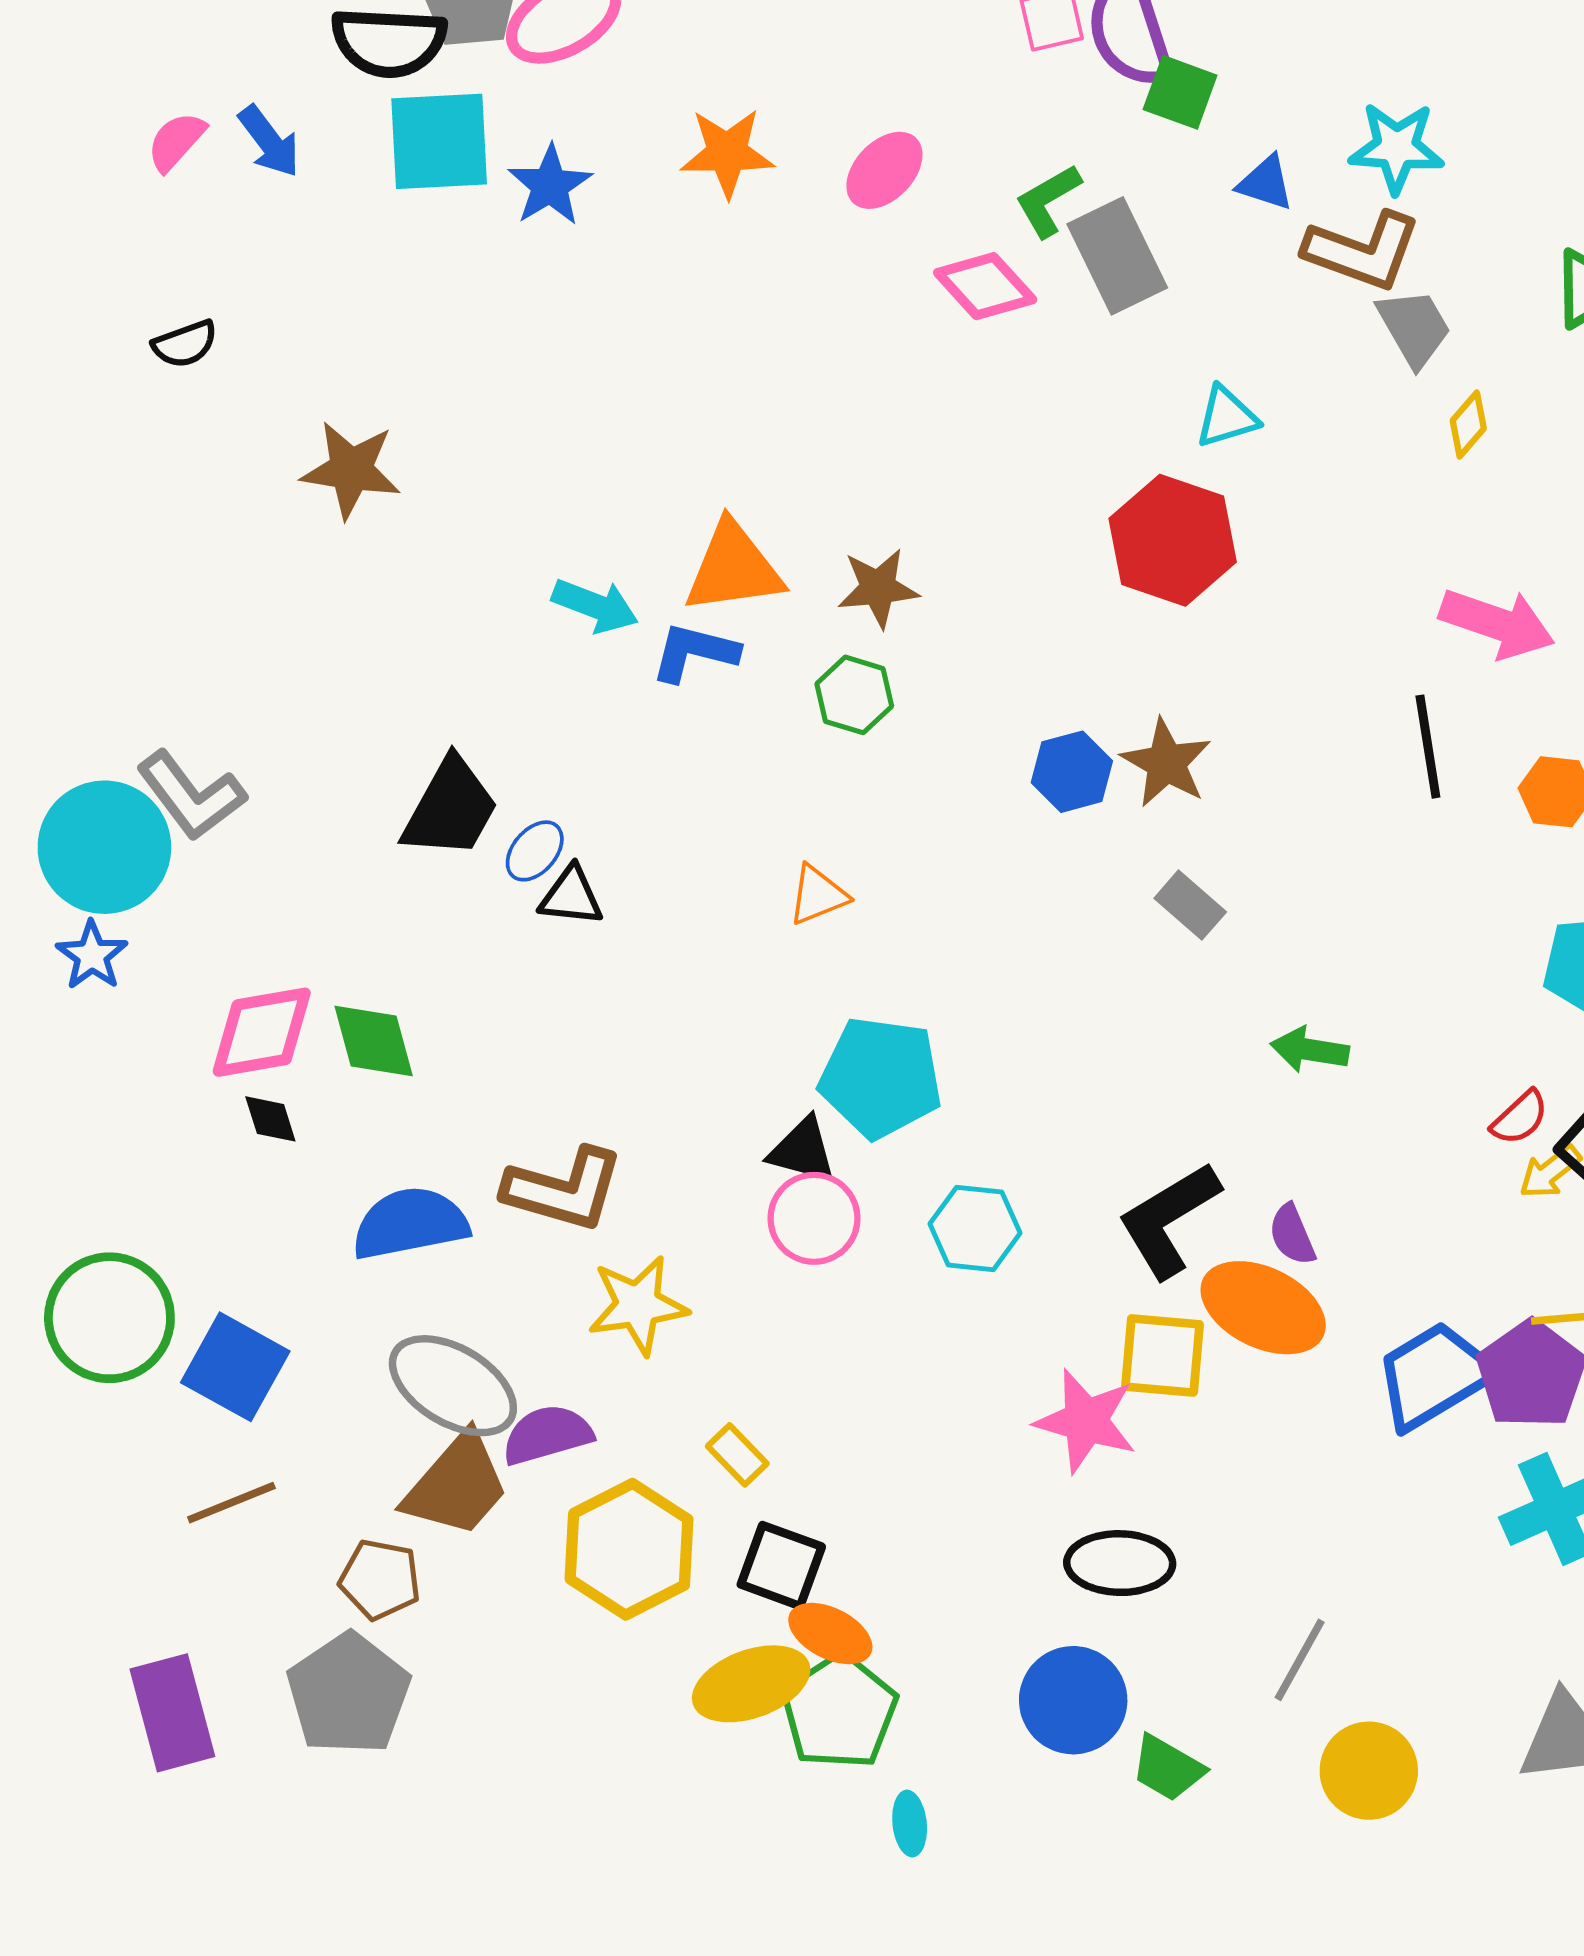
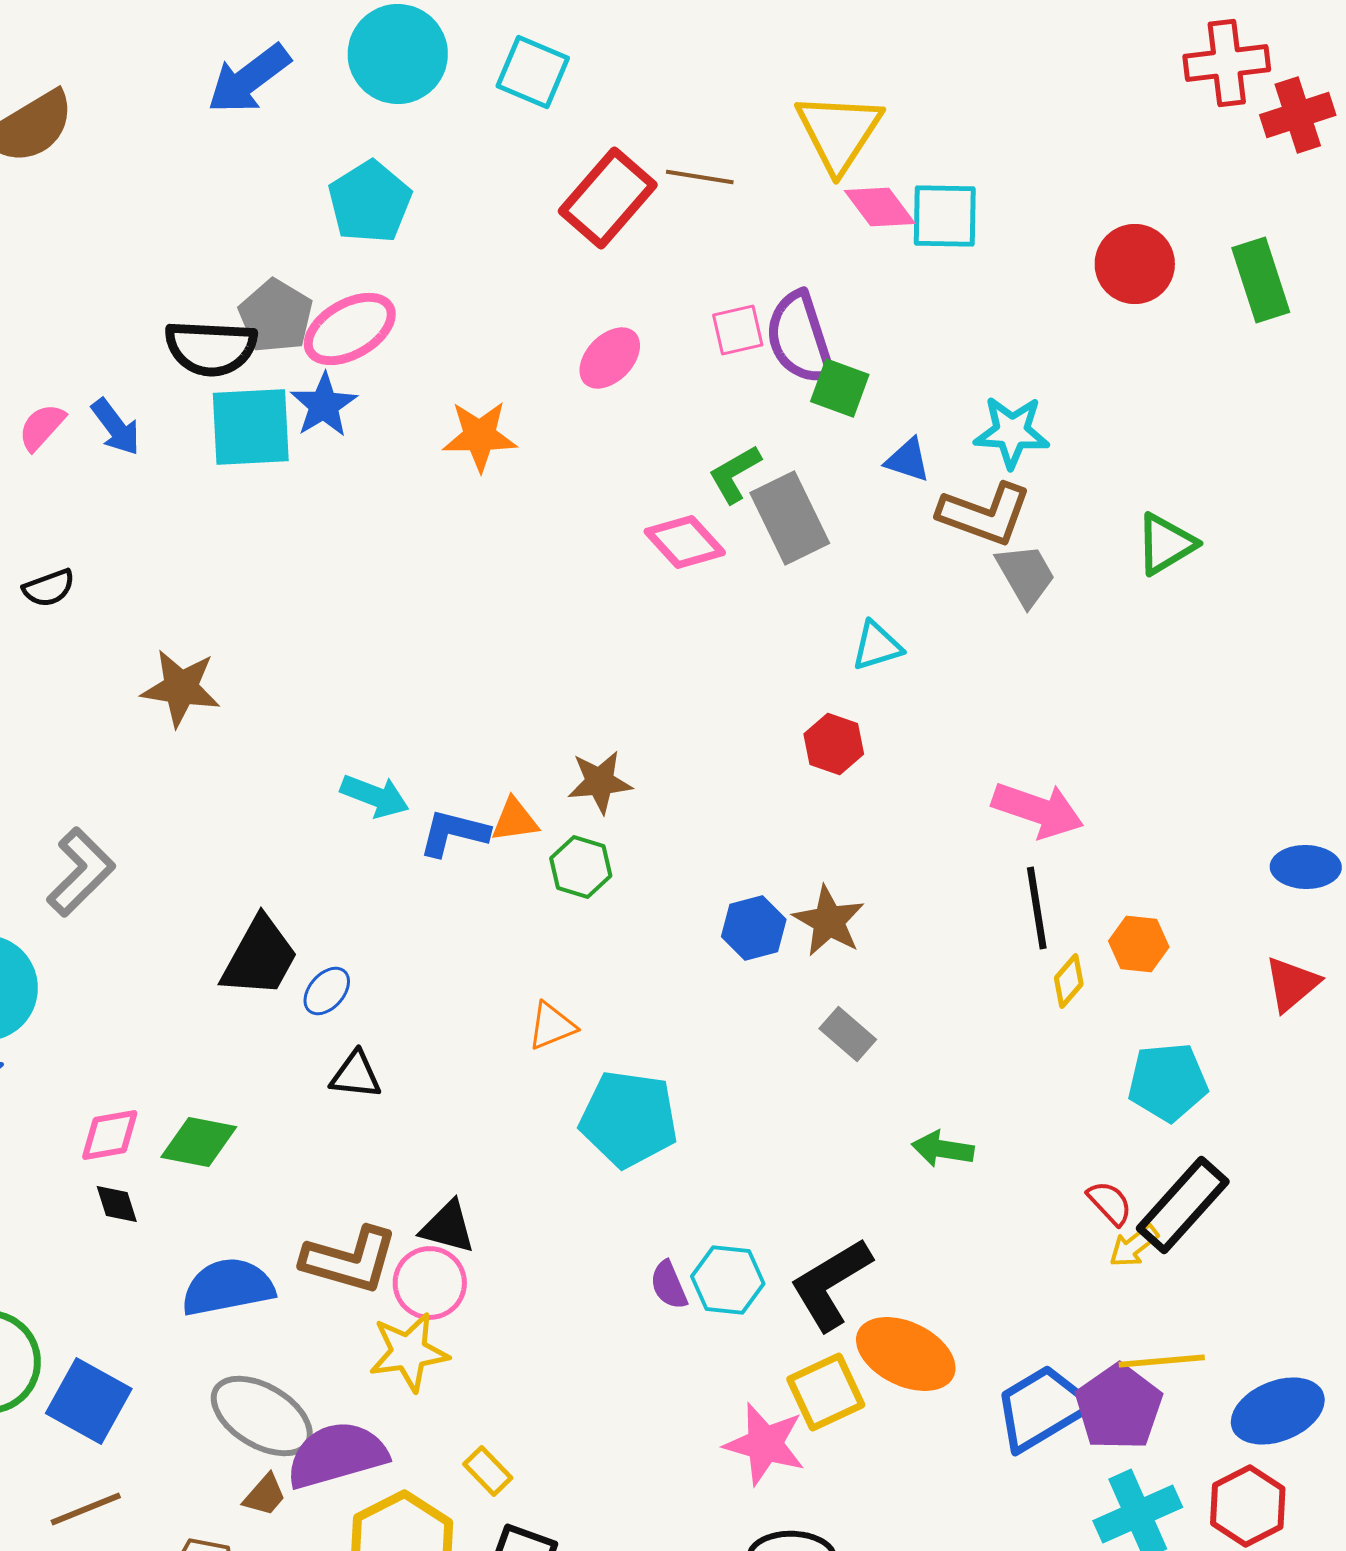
pink ellipse: (884, 170) -> (610, 358), moved
blue star: (550, 185) -> (324, 405), moved
yellow diamond: (1468, 424) -> (1069, 981), moved
red hexagon: (1173, 540) -> (834, 744), size x0.6
orange triangle: (733, 568) -> (515, 820), moved, size x0.6
pink arrow: (1497, 623) -> (1038, 810), moved
gray L-shape: (191, 796) -> (81, 872), moved, turned -98
black triangle: (571, 896) -> (356, 1075), moved
pink diamond: (262, 1032) -> (110, 1135), size x0.7
green diamond: (374, 1041) -> (199, 1142), turned -64
cyan pentagon: (881, 1077) -> (629, 1119), moved
red semicircle: (1520, 1118) -> (1110, 1203), turned -90
black triangle: (803, 1150) -> (448, 1227), moved
pink circle: (814, 1218) -> (430, 1283), moved
cyan hexagon: (975, 1228) -> (728, 1280), moved
purple semicircle: (1292, 1235) -> (669, 1285), moved
yellow square: (1162, 1355) -> (826, 1392), turned -30
purple semicircle: (547, 1435) -> (337, 1455), size x1.4
brown trapezoid: (457, 1485) -> (265, 1495), size x0.5

